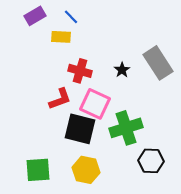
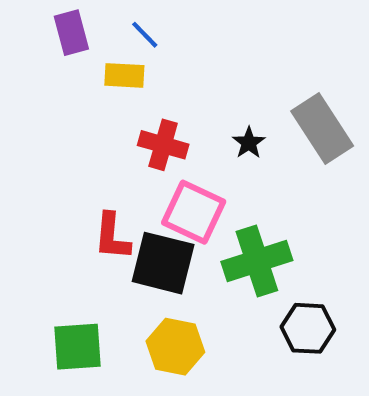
purple rectangle: (35, 16) -> (71, 33), turned -75
red L-shape: (60, 99) -> (112, 237), moved, turned 115

